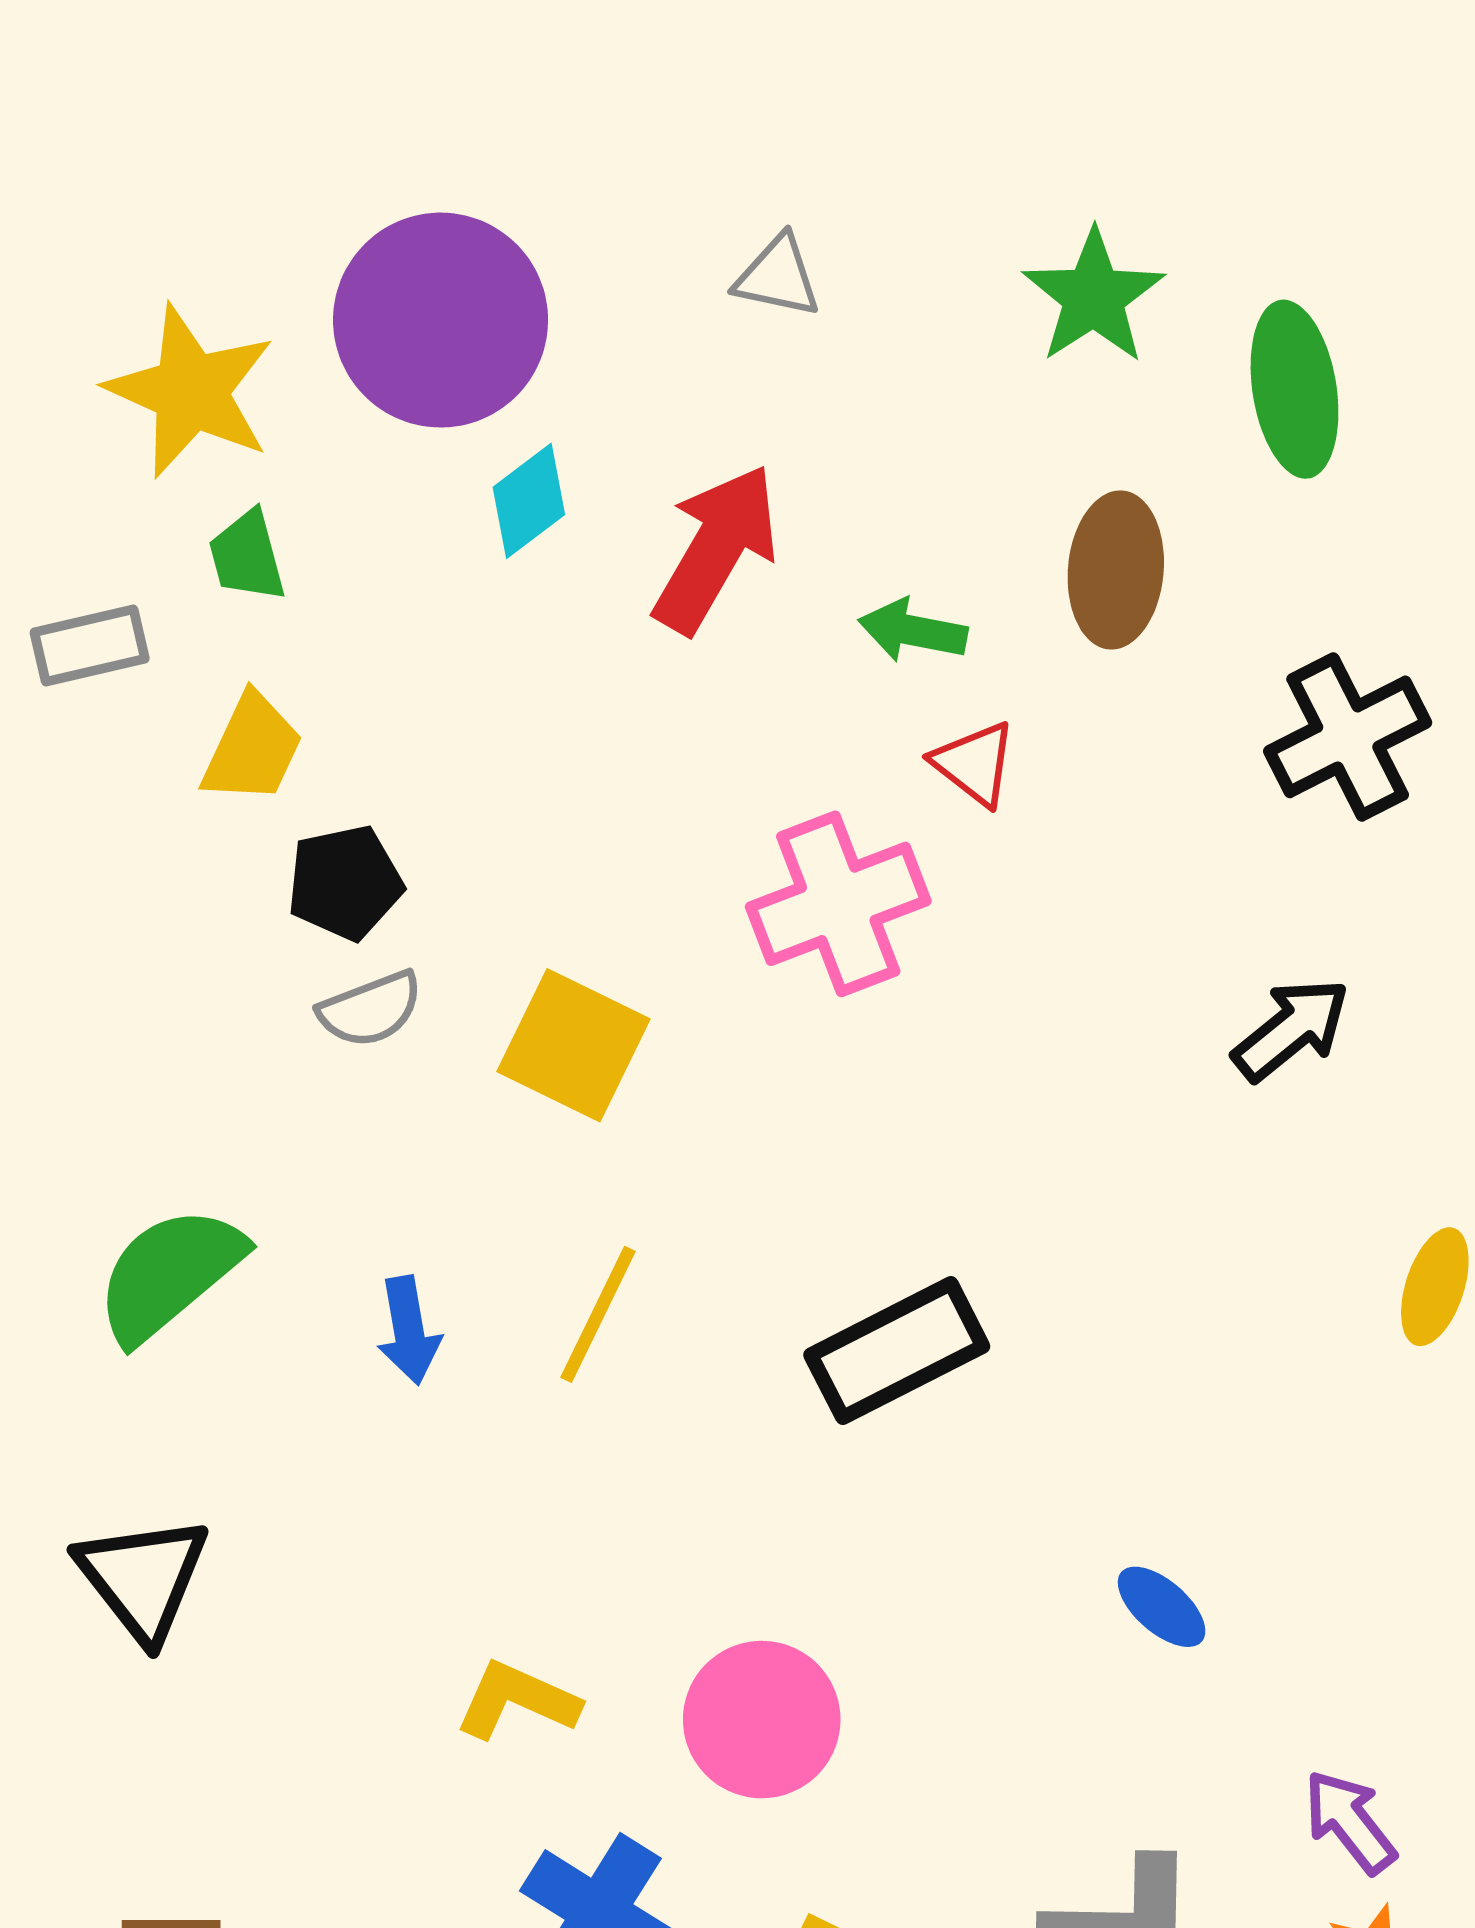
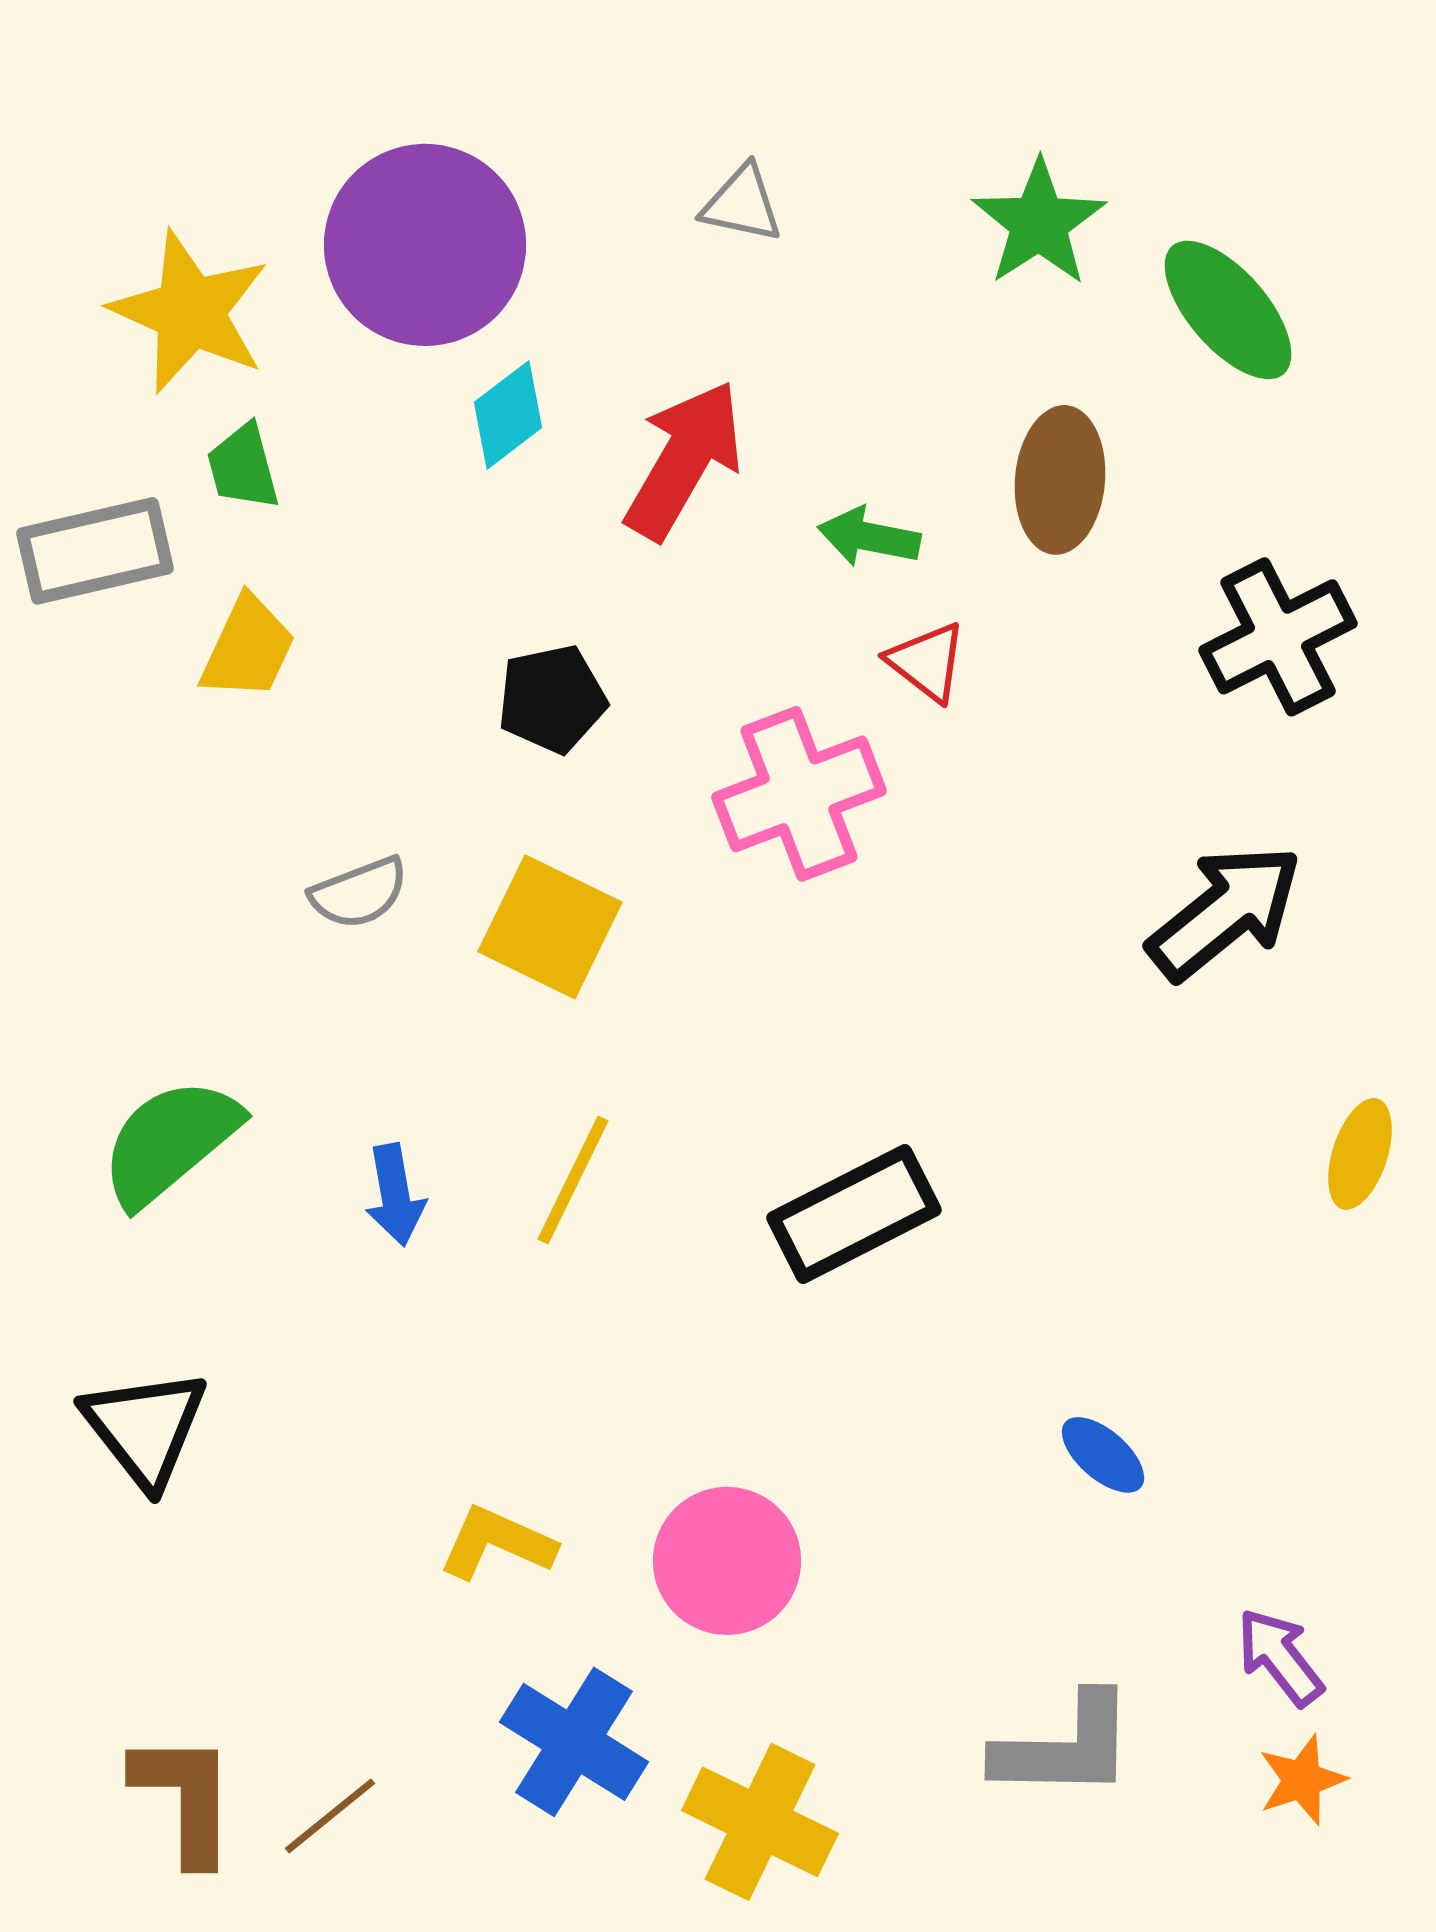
green ellipse: (1294, 389) -> (1228, 310), turned -32
gray rectangle: (90, 645) -> (95, 551), size x1.4
black pentagon: (345, 883) -> (552, 699), moved
black arrow: (1291, 1029) -> (1225, 912), size x1.4

